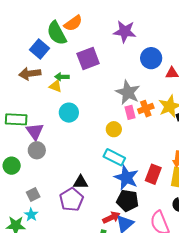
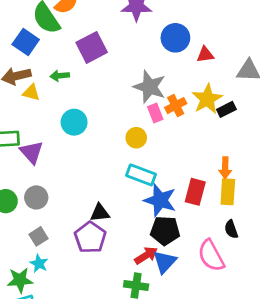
yellow triangle: (55, 86) -> (31, 93), moved
gray circle: (37, 150) -> (36, 197), moved

